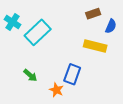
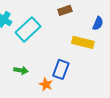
brown rectangle: (93, 14) -> (65, 10), moved
green arrow: (30, 75) -> (21, 70), turned -32

